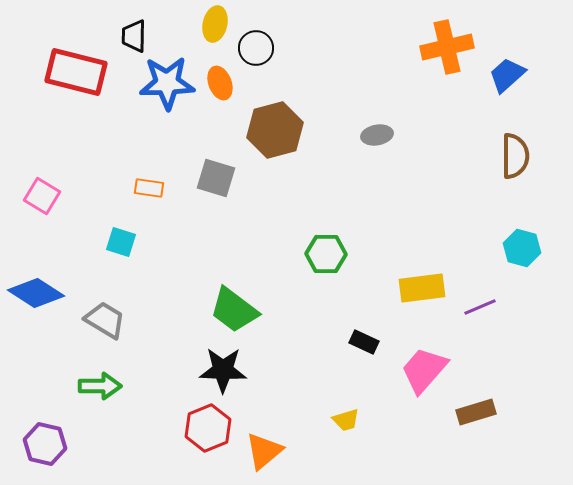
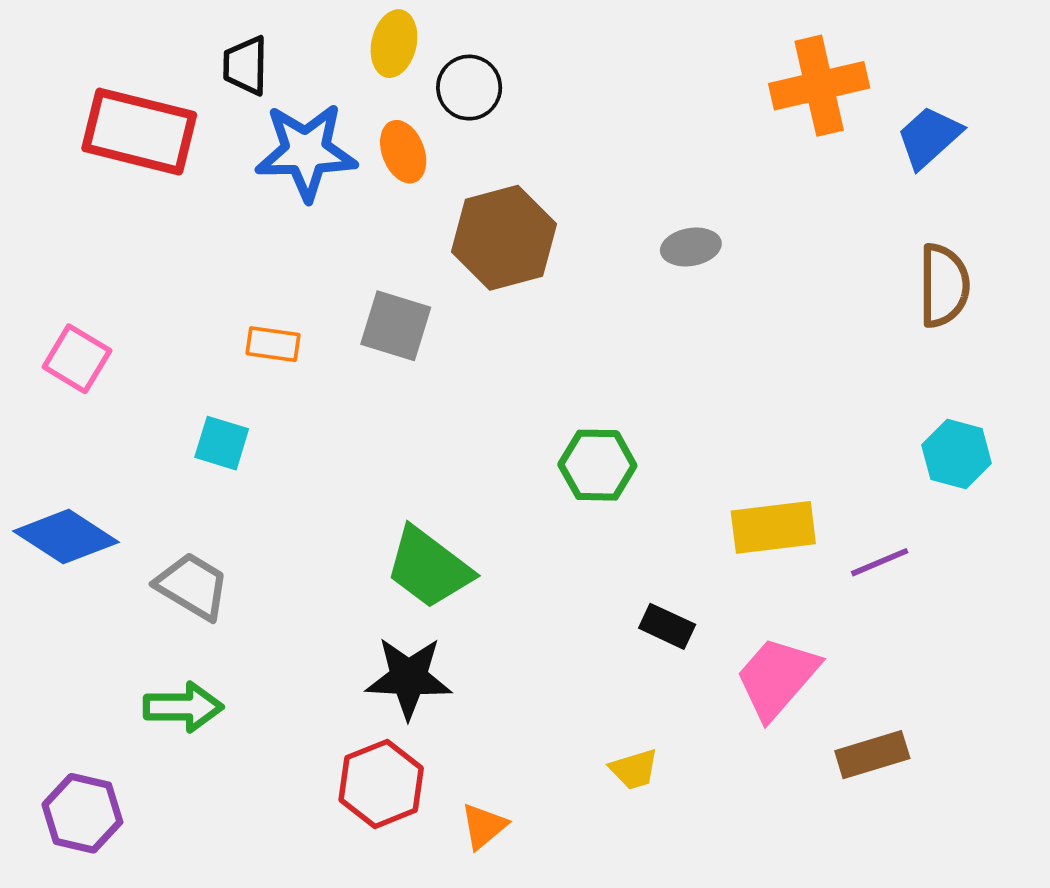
orange triangle: (264, 451) -> (484, 826), size x0.7

